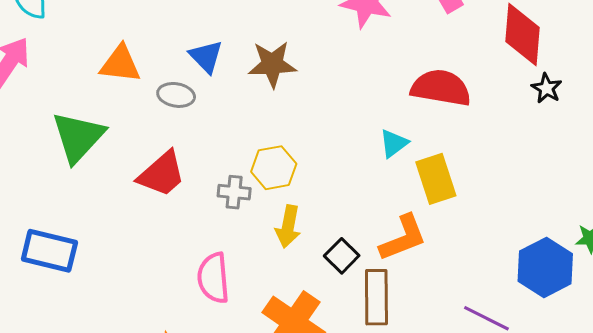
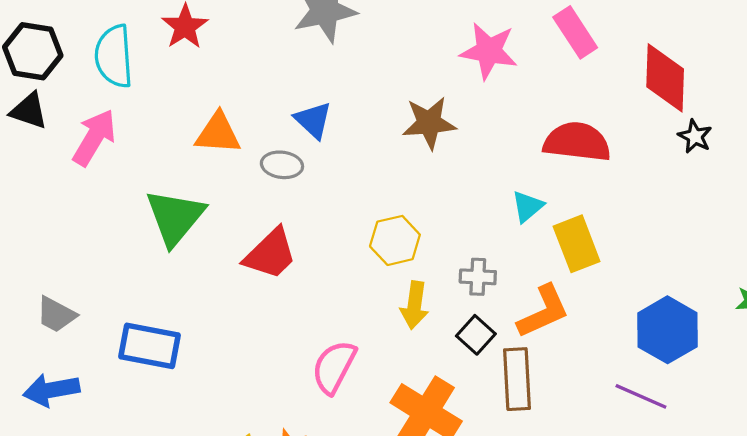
brown star: (272, 64) -> (429, 123), moved
gray cross: (234, 192) -> (478, 277), moved
blue hexagon: (545, 267) -> (667, 330), moved
pink semicircle: (213, 278) -> (334, 367), turned 36

